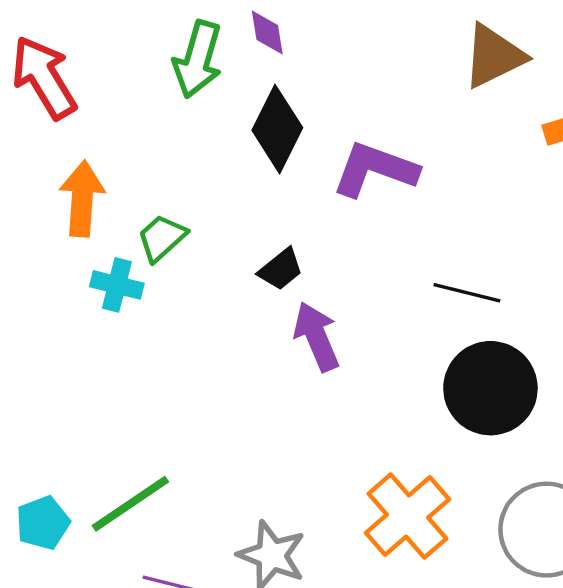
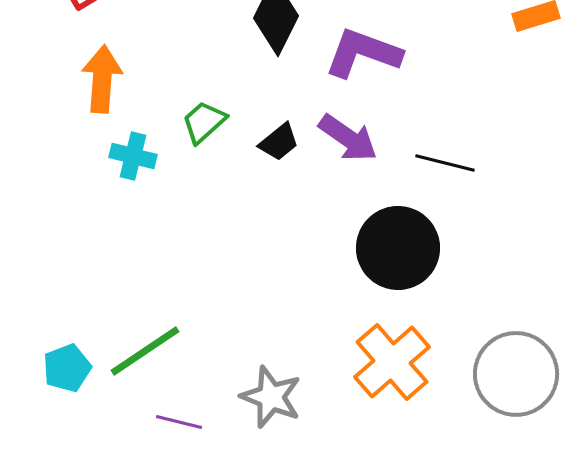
green trapezoid: (162, 238) -> (204, 122), moved
purple arrow: (317, 337) -> (348, 138), moved, turned 148
black circle: (490, 388) -> (398, 248), moved

